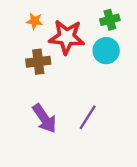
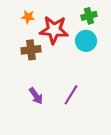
purple arrow: (44, 118) -> (36, 96), size x0.7

